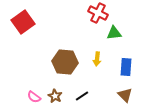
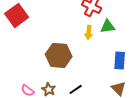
yellow arrow: (97, 59) -> (89, 32), moved

